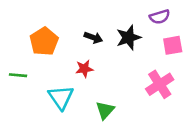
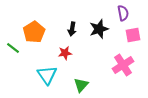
purple semicircle: (160, 17) -> (123, 13), turned -84
black arrow: (93, 38) -> (72, 29), turned 80
green line: (18, 75) -> (13, 48), moved, turned 32

